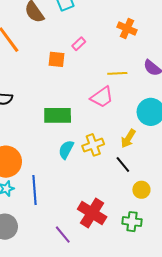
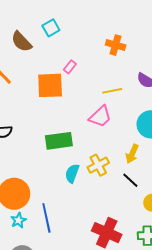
orange square: (57, 59) -> (50, 85), size x1.6

